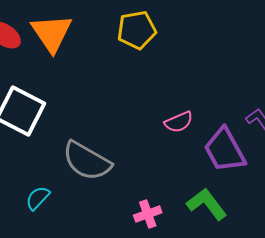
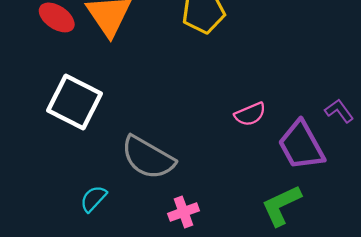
green L-shape: (207, 204) -> (281, 205), turned -78
pink cross: (148, 214) -> (183, 212), moved

